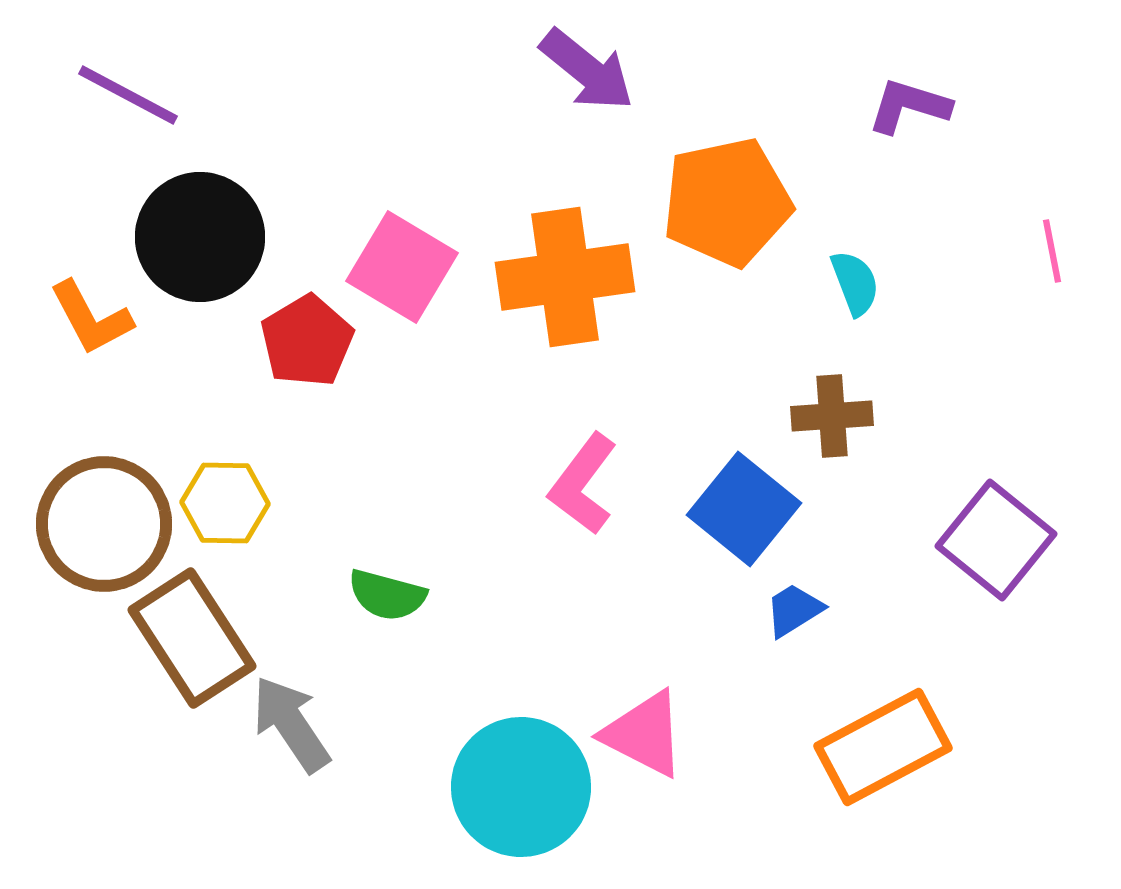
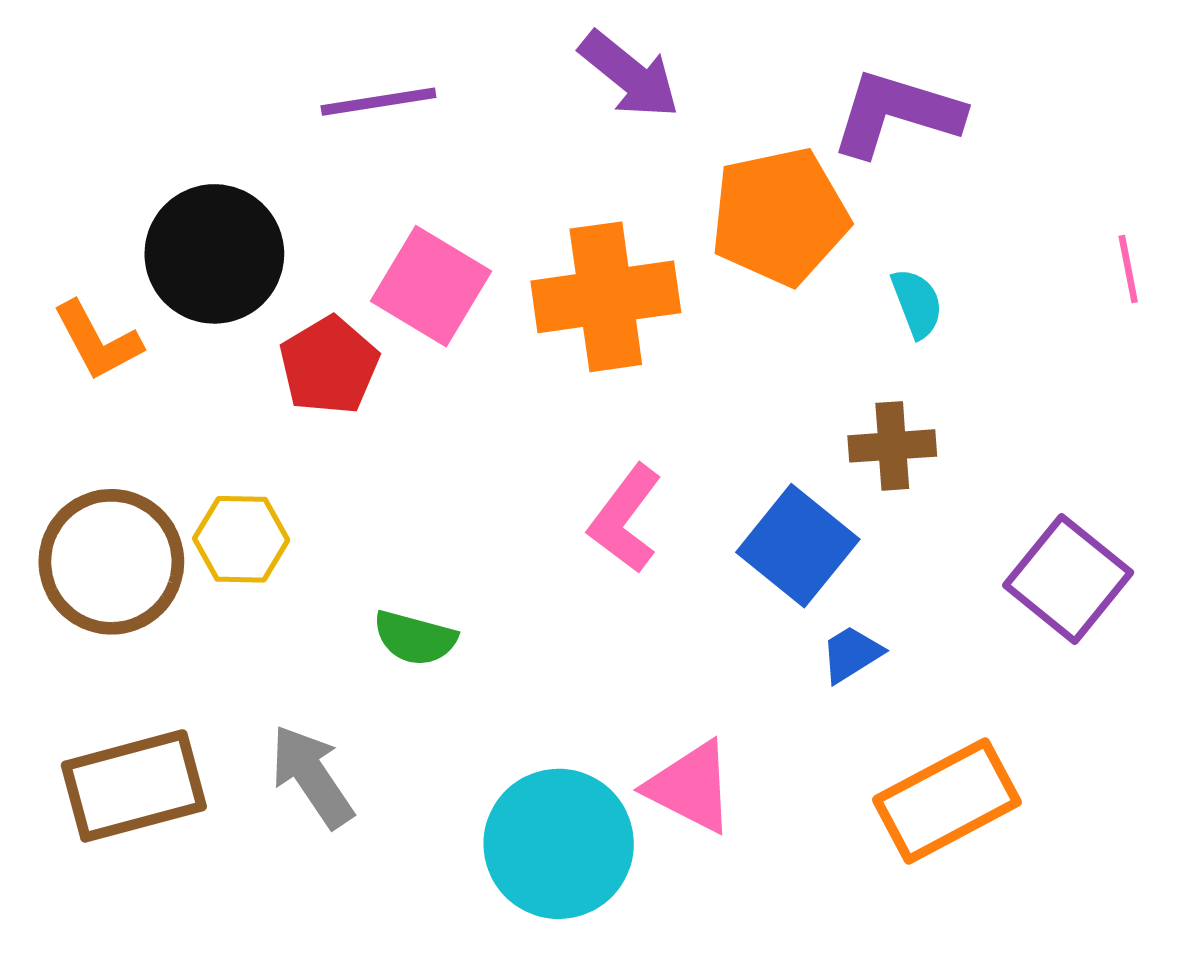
purple line: (128, 95) -> (378, 102), moved, turned -37
purple L-shape: (909, 106) -> (897, 113), moved, size x1.5
brown rectangle: (192, 638) -> (134, 786), moved, turned -72

